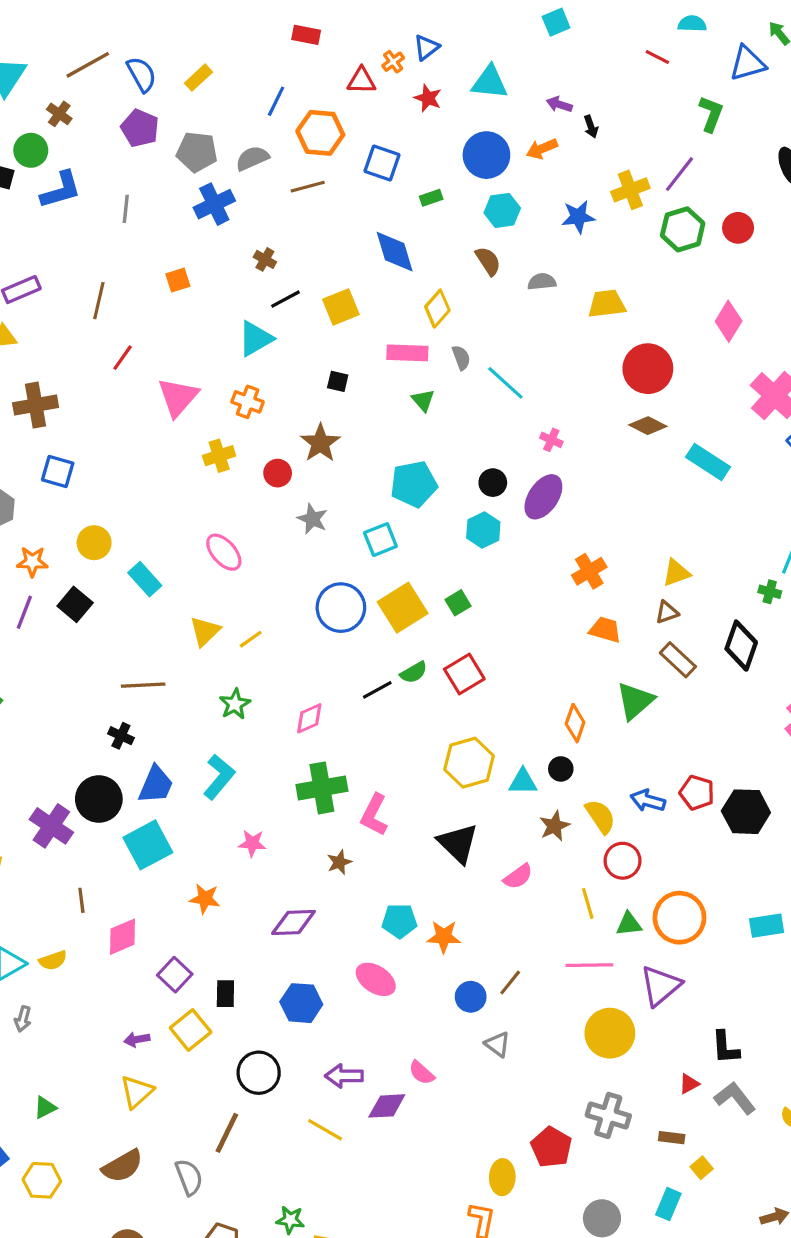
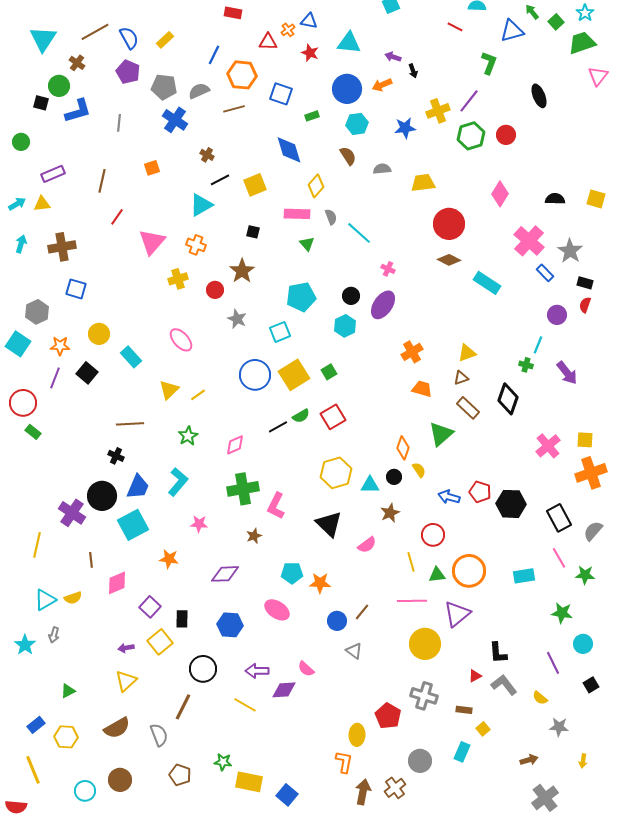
blue triangle: (426, 47) -> (309, 21), turned 48
blue cross: (214, 204) -> (175, 120), turned -30
yellow semicircle: (600, 816) -> (419, 470), moved, size x0.7

